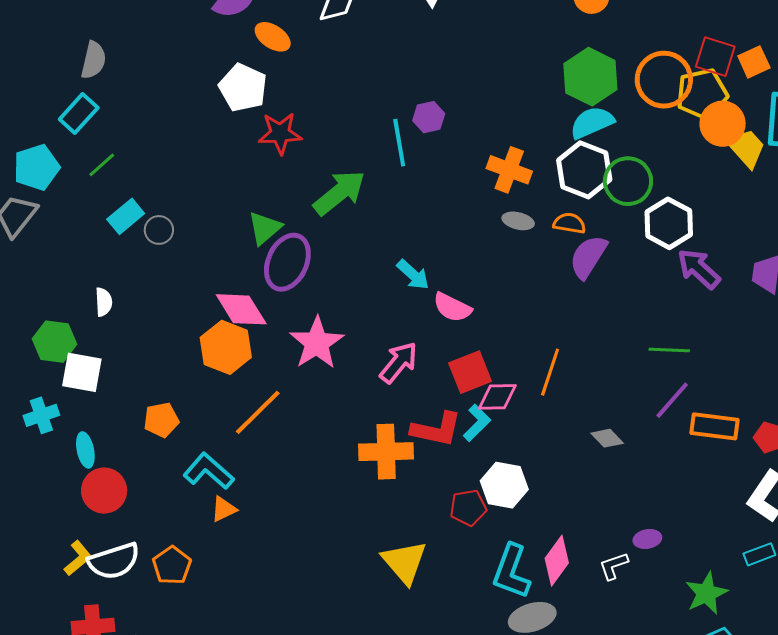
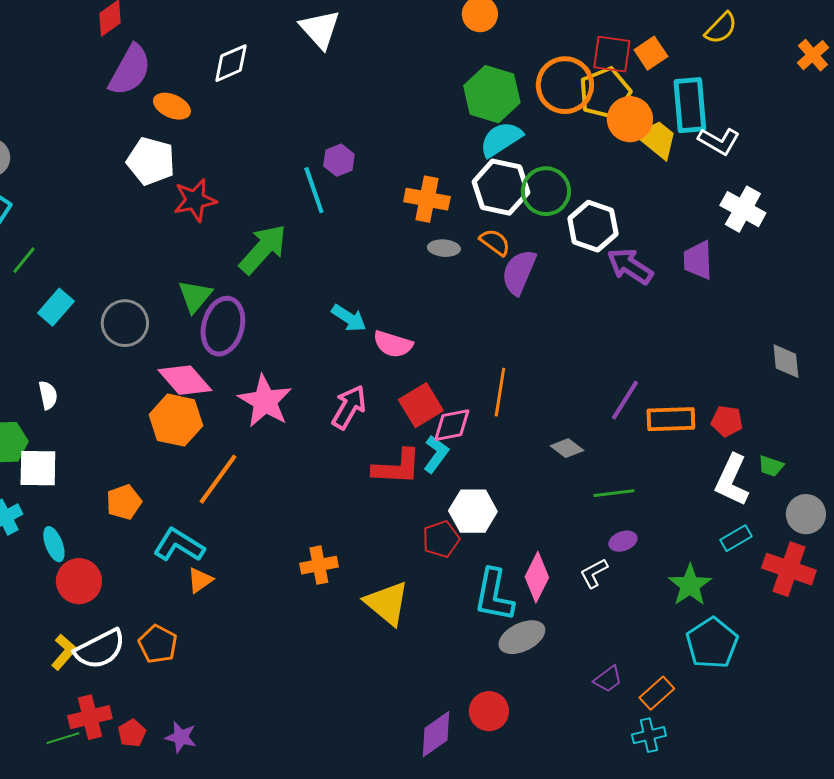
orange semicircle: (569, 223) -> (495, 242), turned 36
gray circle: (159, 230) -> (125, 323), moved, size x1.6
green line: (669, 350) -> (614, 493), moved
orange cross: (386, 452) -> (319, 565), moved, size x0.7

